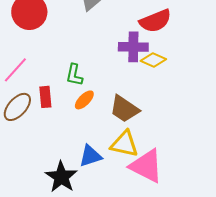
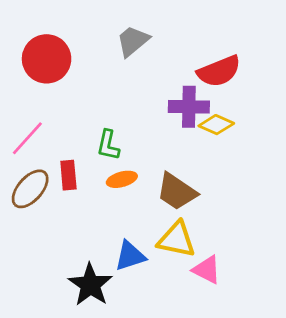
orange ellipse: (84, 100) -> (122, 179), turned 30
pink triangle: (146, 166) -> (207, 270), size x0.6

